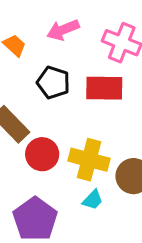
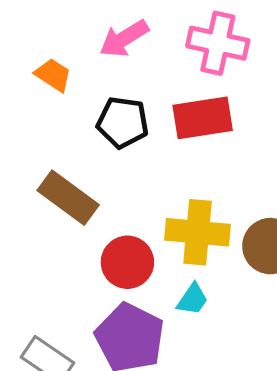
red circle: (42, 154) -> (127, 262), moved
cyan trapezoid: (93, 200) -> (192, 299), moved

